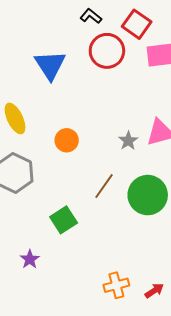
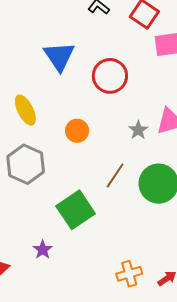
red circle: (107, 51) -> (110, 76), moved
green square: (64, 220) -> (76, 210), size x1.4

